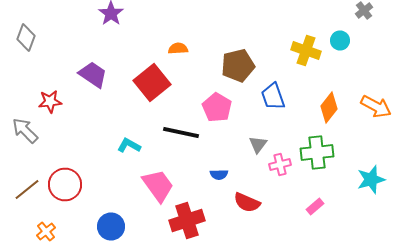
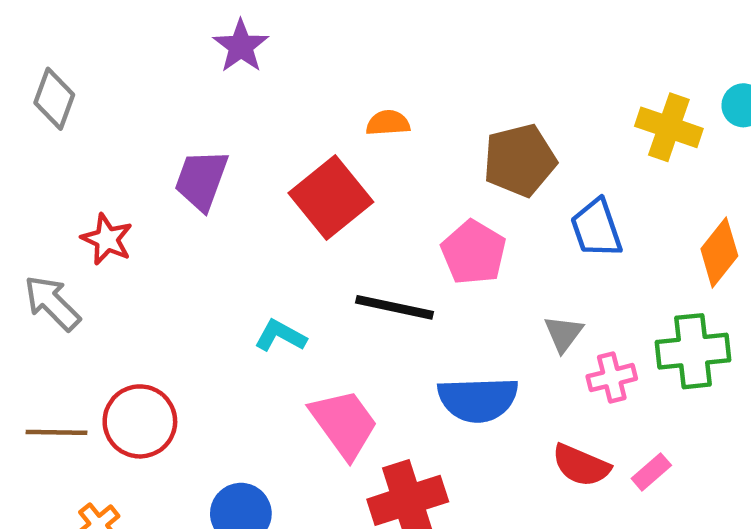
purple trapezoid: (93, 74) -> (201, 180), turned -104
red star: (50, 102) -> (107, 239), turned 30
blue semicircle: (219, 174) -> (478, 399), size x2.0
brown line: (27, 190) -> (56, 432), turned 40
red semicircle: (247, 202) -> (581, 465), moved
pink rectangle: (315, 206) -> (651, 472), moved

